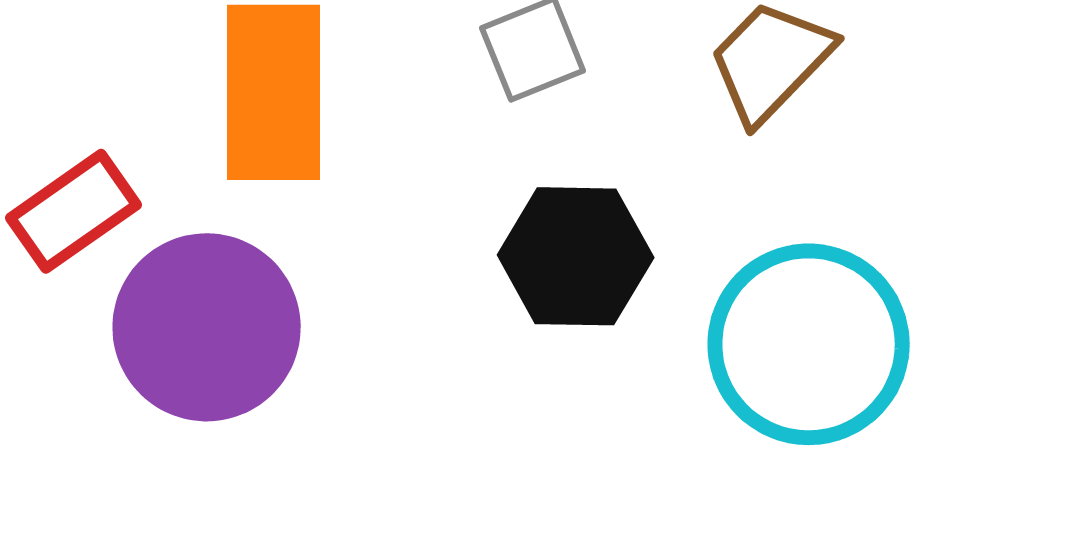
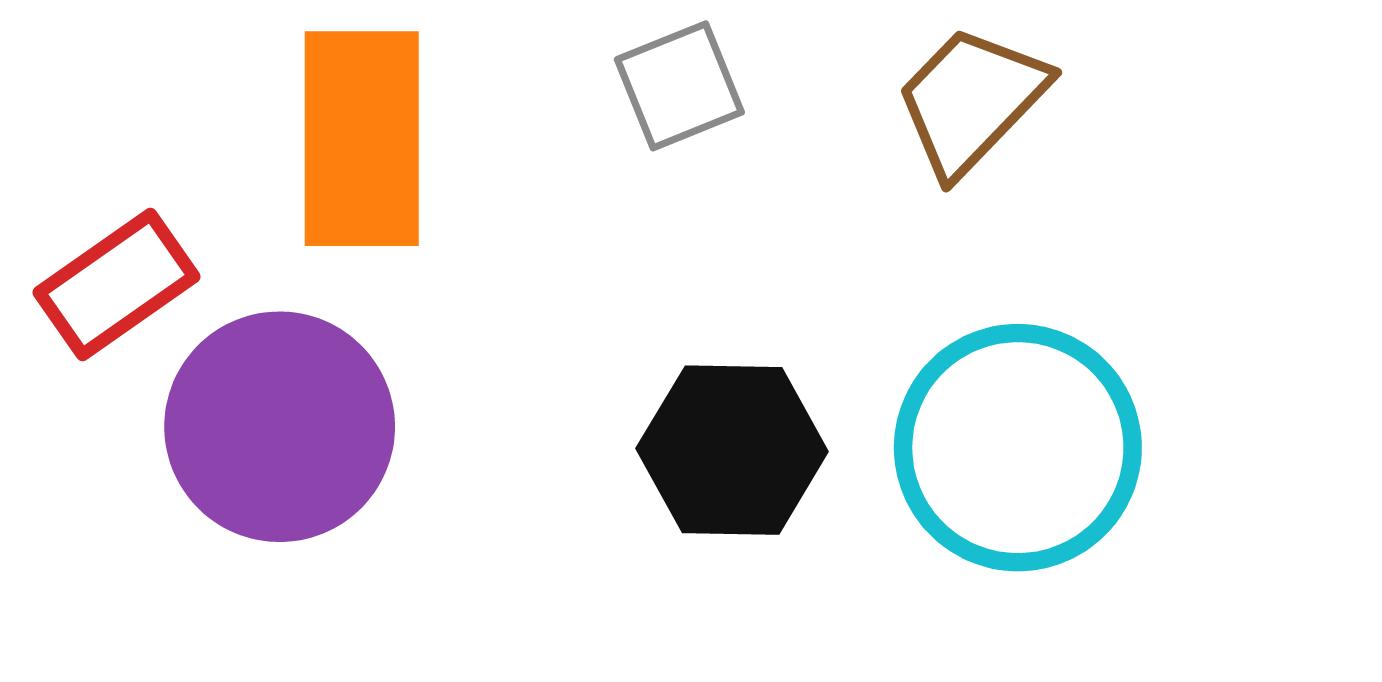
black hexagon: (576, 256) -> (732, 450), moved

